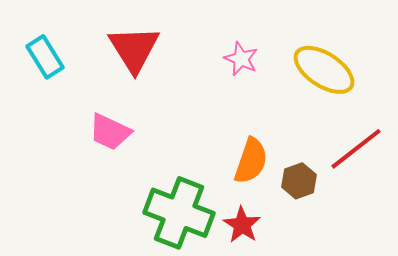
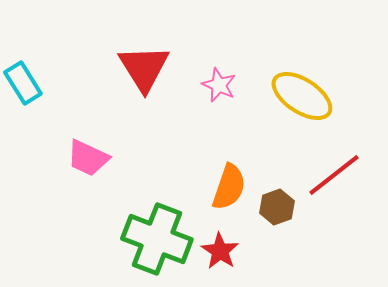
red triangle: (134, 49) -> (144, 68), moved

